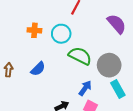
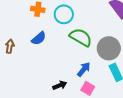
blue semicircle: (38, 69) -> (39, 38), moved

